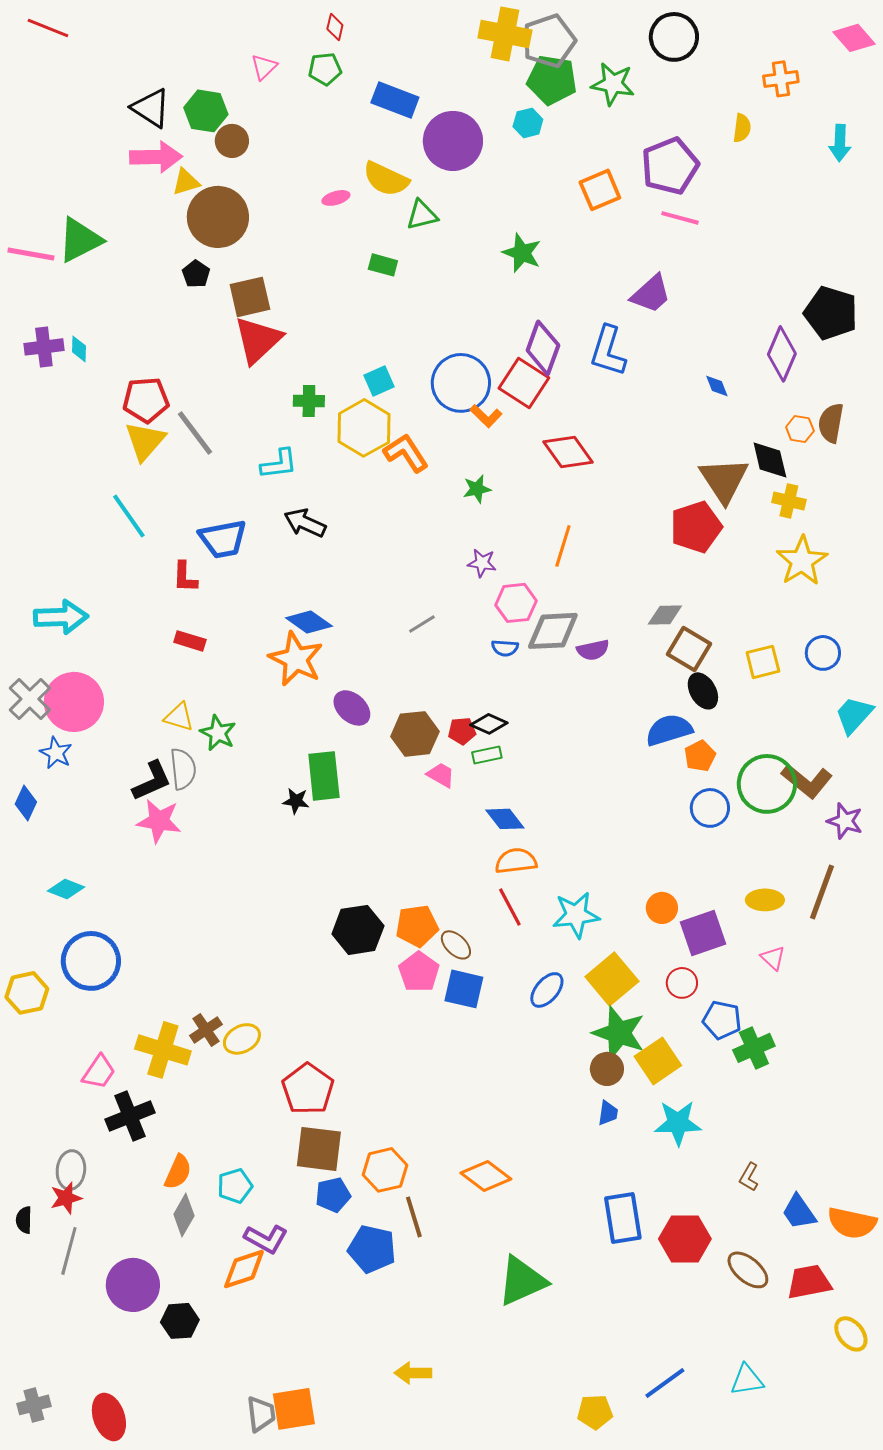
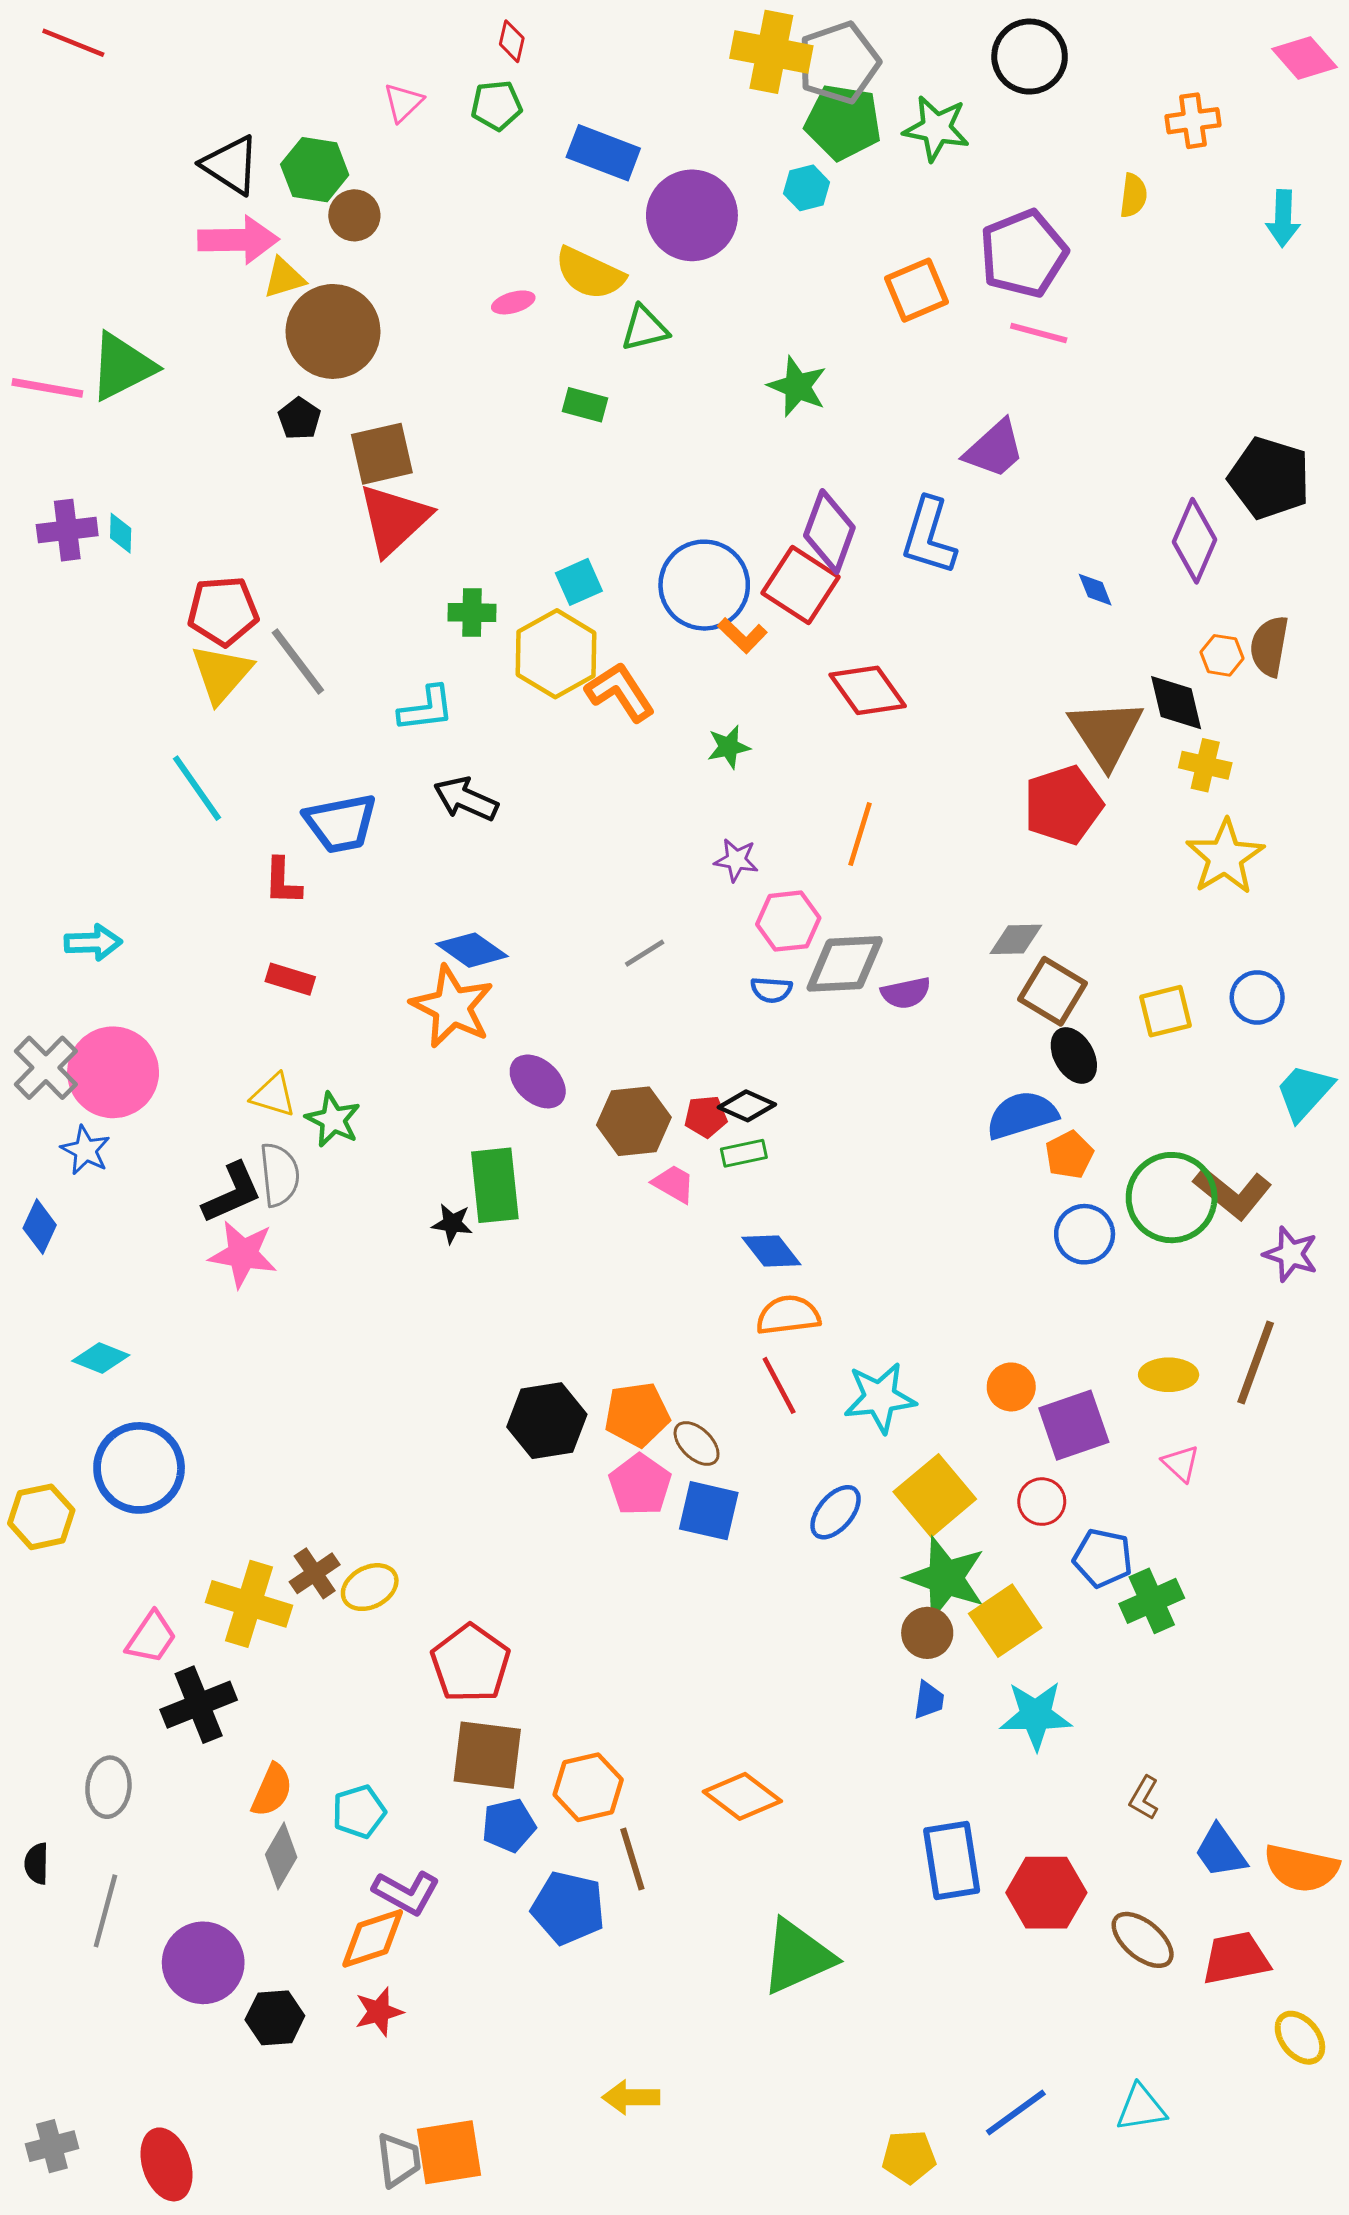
cyan arrow: (61, 617) -> (93, 942), size x0.7
red star: (66, 1198) -> (379, 2012), moved

